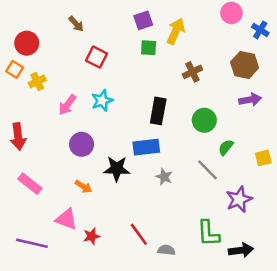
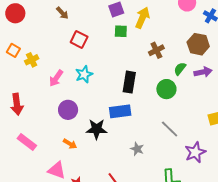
red circle: (27, 43) -> (15, 13), moved
green semicircle: (226, 147) -> (180, 69), moved
gray star: (164, 177) -> (137, 149), moved

